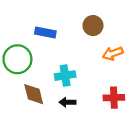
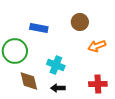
cyan cross: (65, 76) -> (56, 65), turned 30

